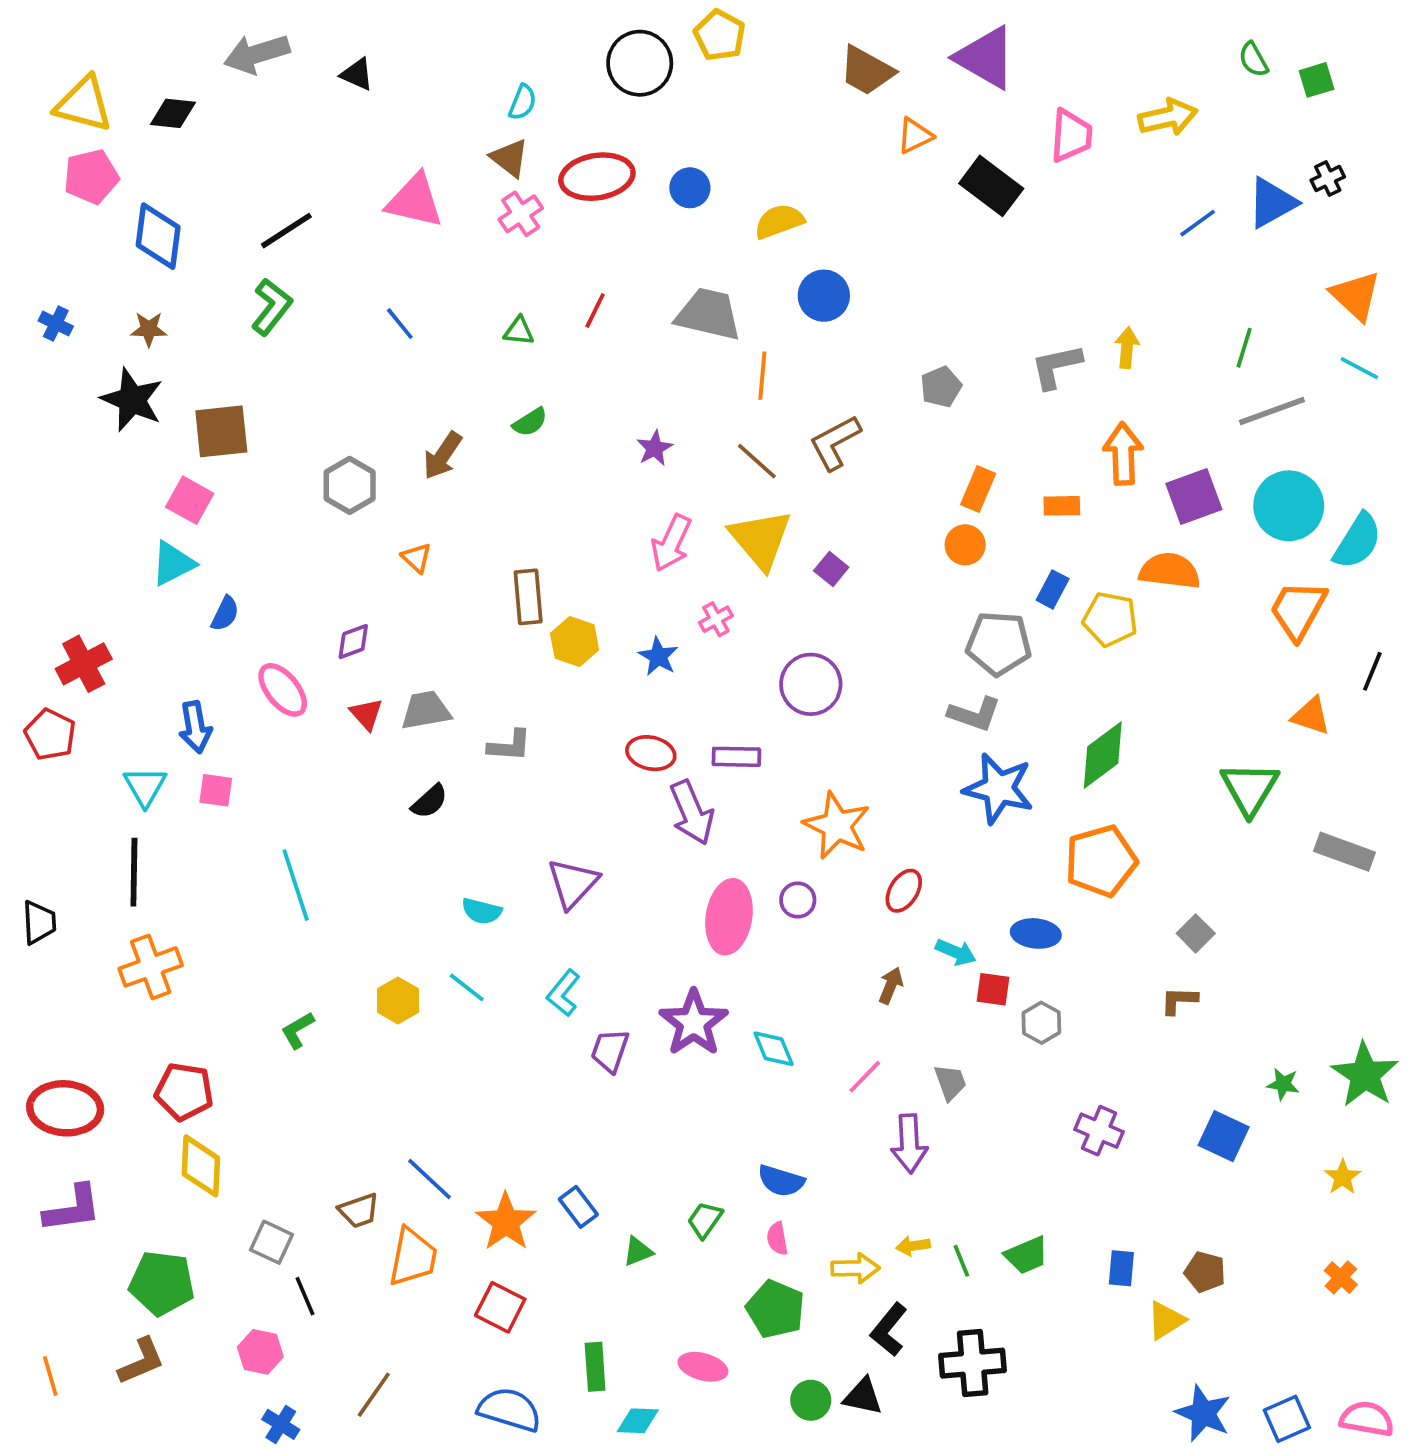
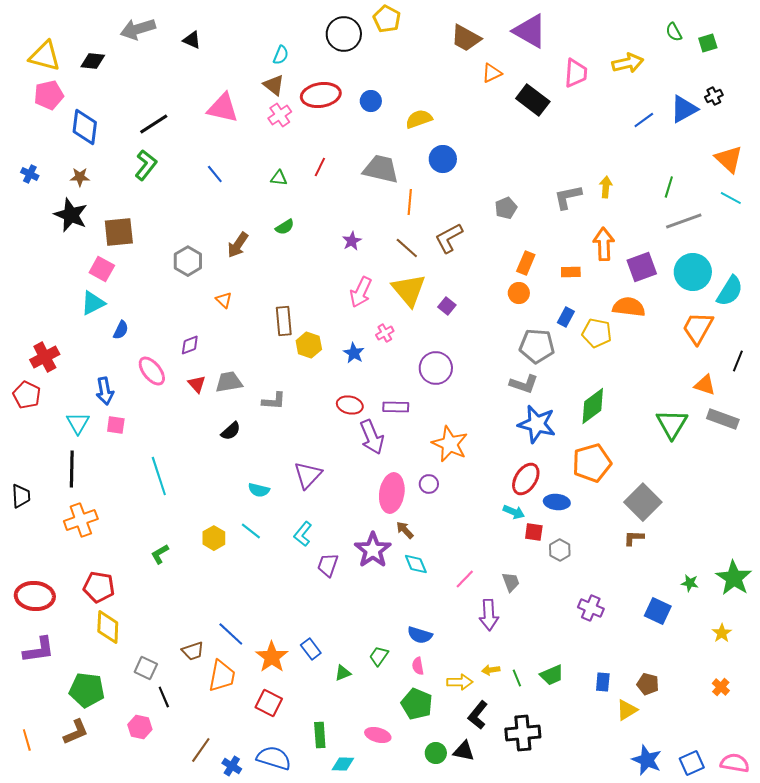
gray rectangle: (1344, 852) -> (723, 419), moved
red ellipse: (904, 891) -> (526, 479), moved, size x1.4
gray square: (1196, 933) -> (643, 502), size x1.8
brown arrow: (891, 986) -> (405, 530), moved, turned -66
blue cross: (281, 1424) -> (232, 766), moved

